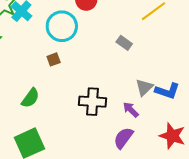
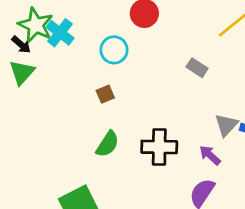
cyan circle: (62, 26) -> (114, 50), size x0.7
green semicircle: (30, 98) -> (108, 144), moved

